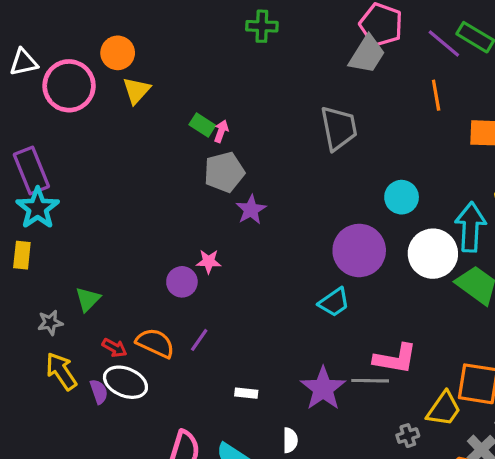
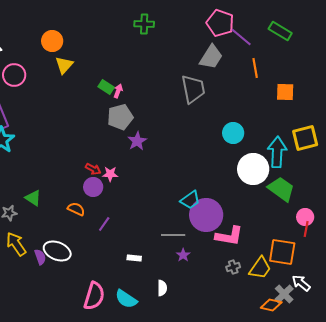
purple line: (444, 43) -> (241, 37), moved
gray trapezoid: (367, 54) -> (211, 57), moved
pink circle: (69, 86) -> (14, 75), moved, size x0.7
purple circle: (359, 250) -> (206, 215), moved
green triangle: (88, 299) -> (33, 198), turned -42
orange semicircle: (155, 343) -> (76, 209), moved, size x0.7
red arrow: (114, 348) -> (93, 169), moved
gray line: (370, 381) -> (173, 235), moved
purple star: (323, 389) -> (183, 255), size x0.5
gray cross: (408, 436) -> (233, 267), moved

